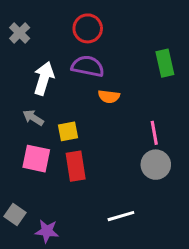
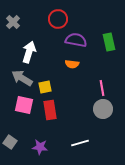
purple semicircle: (88, 66) -> (76, 40), moved
gray arrow: (33, 118) -> (22, 78), size x1.5
purple star: (47, 231) -> (40, 147), moved

